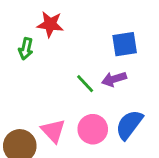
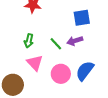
green arrow: (26, 49) -> (29, 41), moved
pink triangle: (53, 131) -> (35, 63), moved

